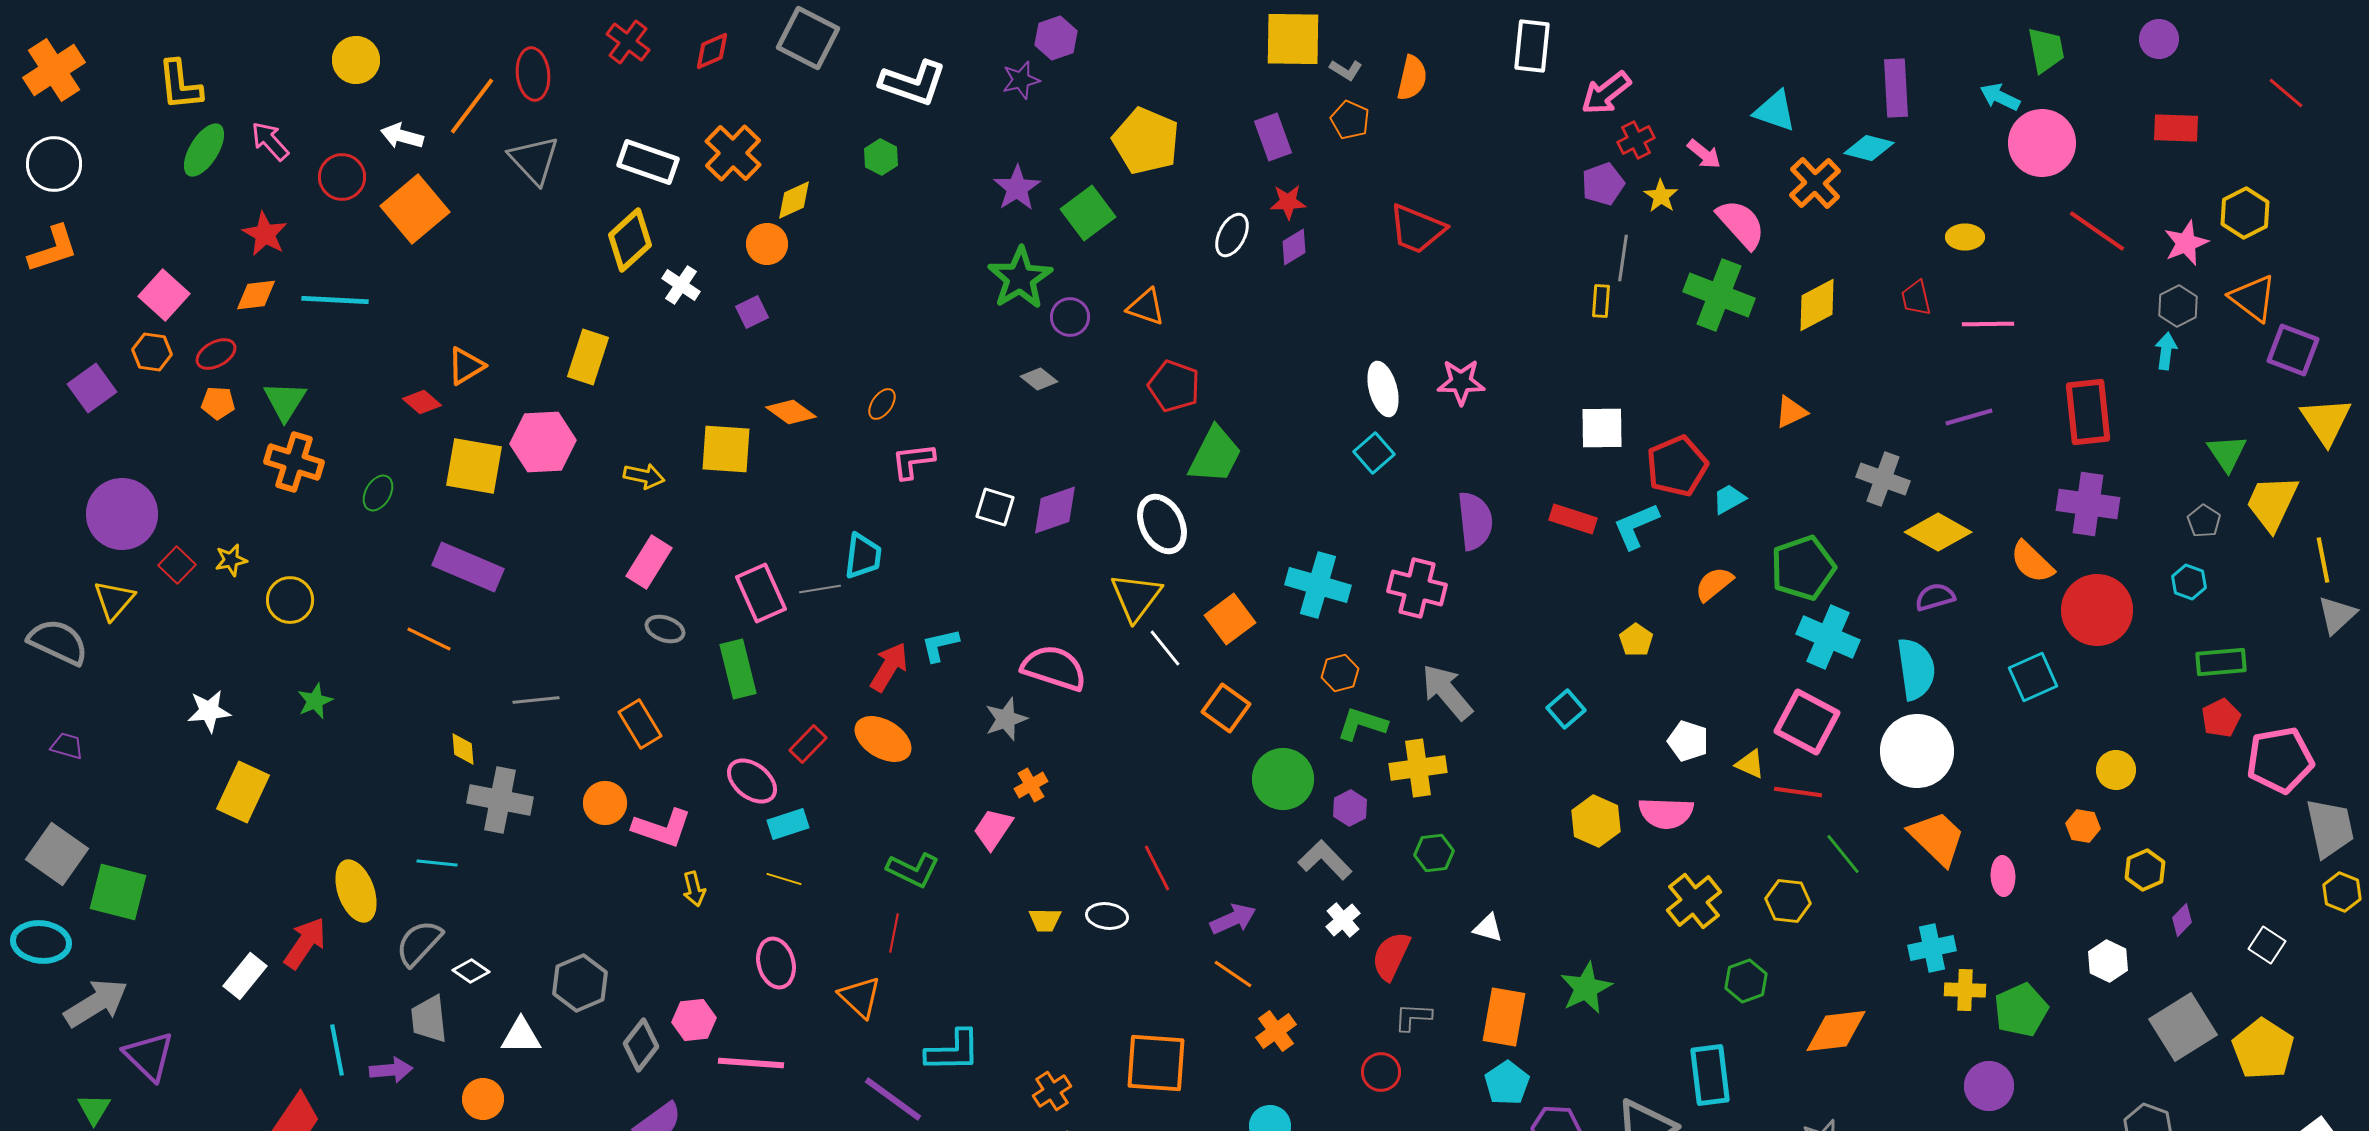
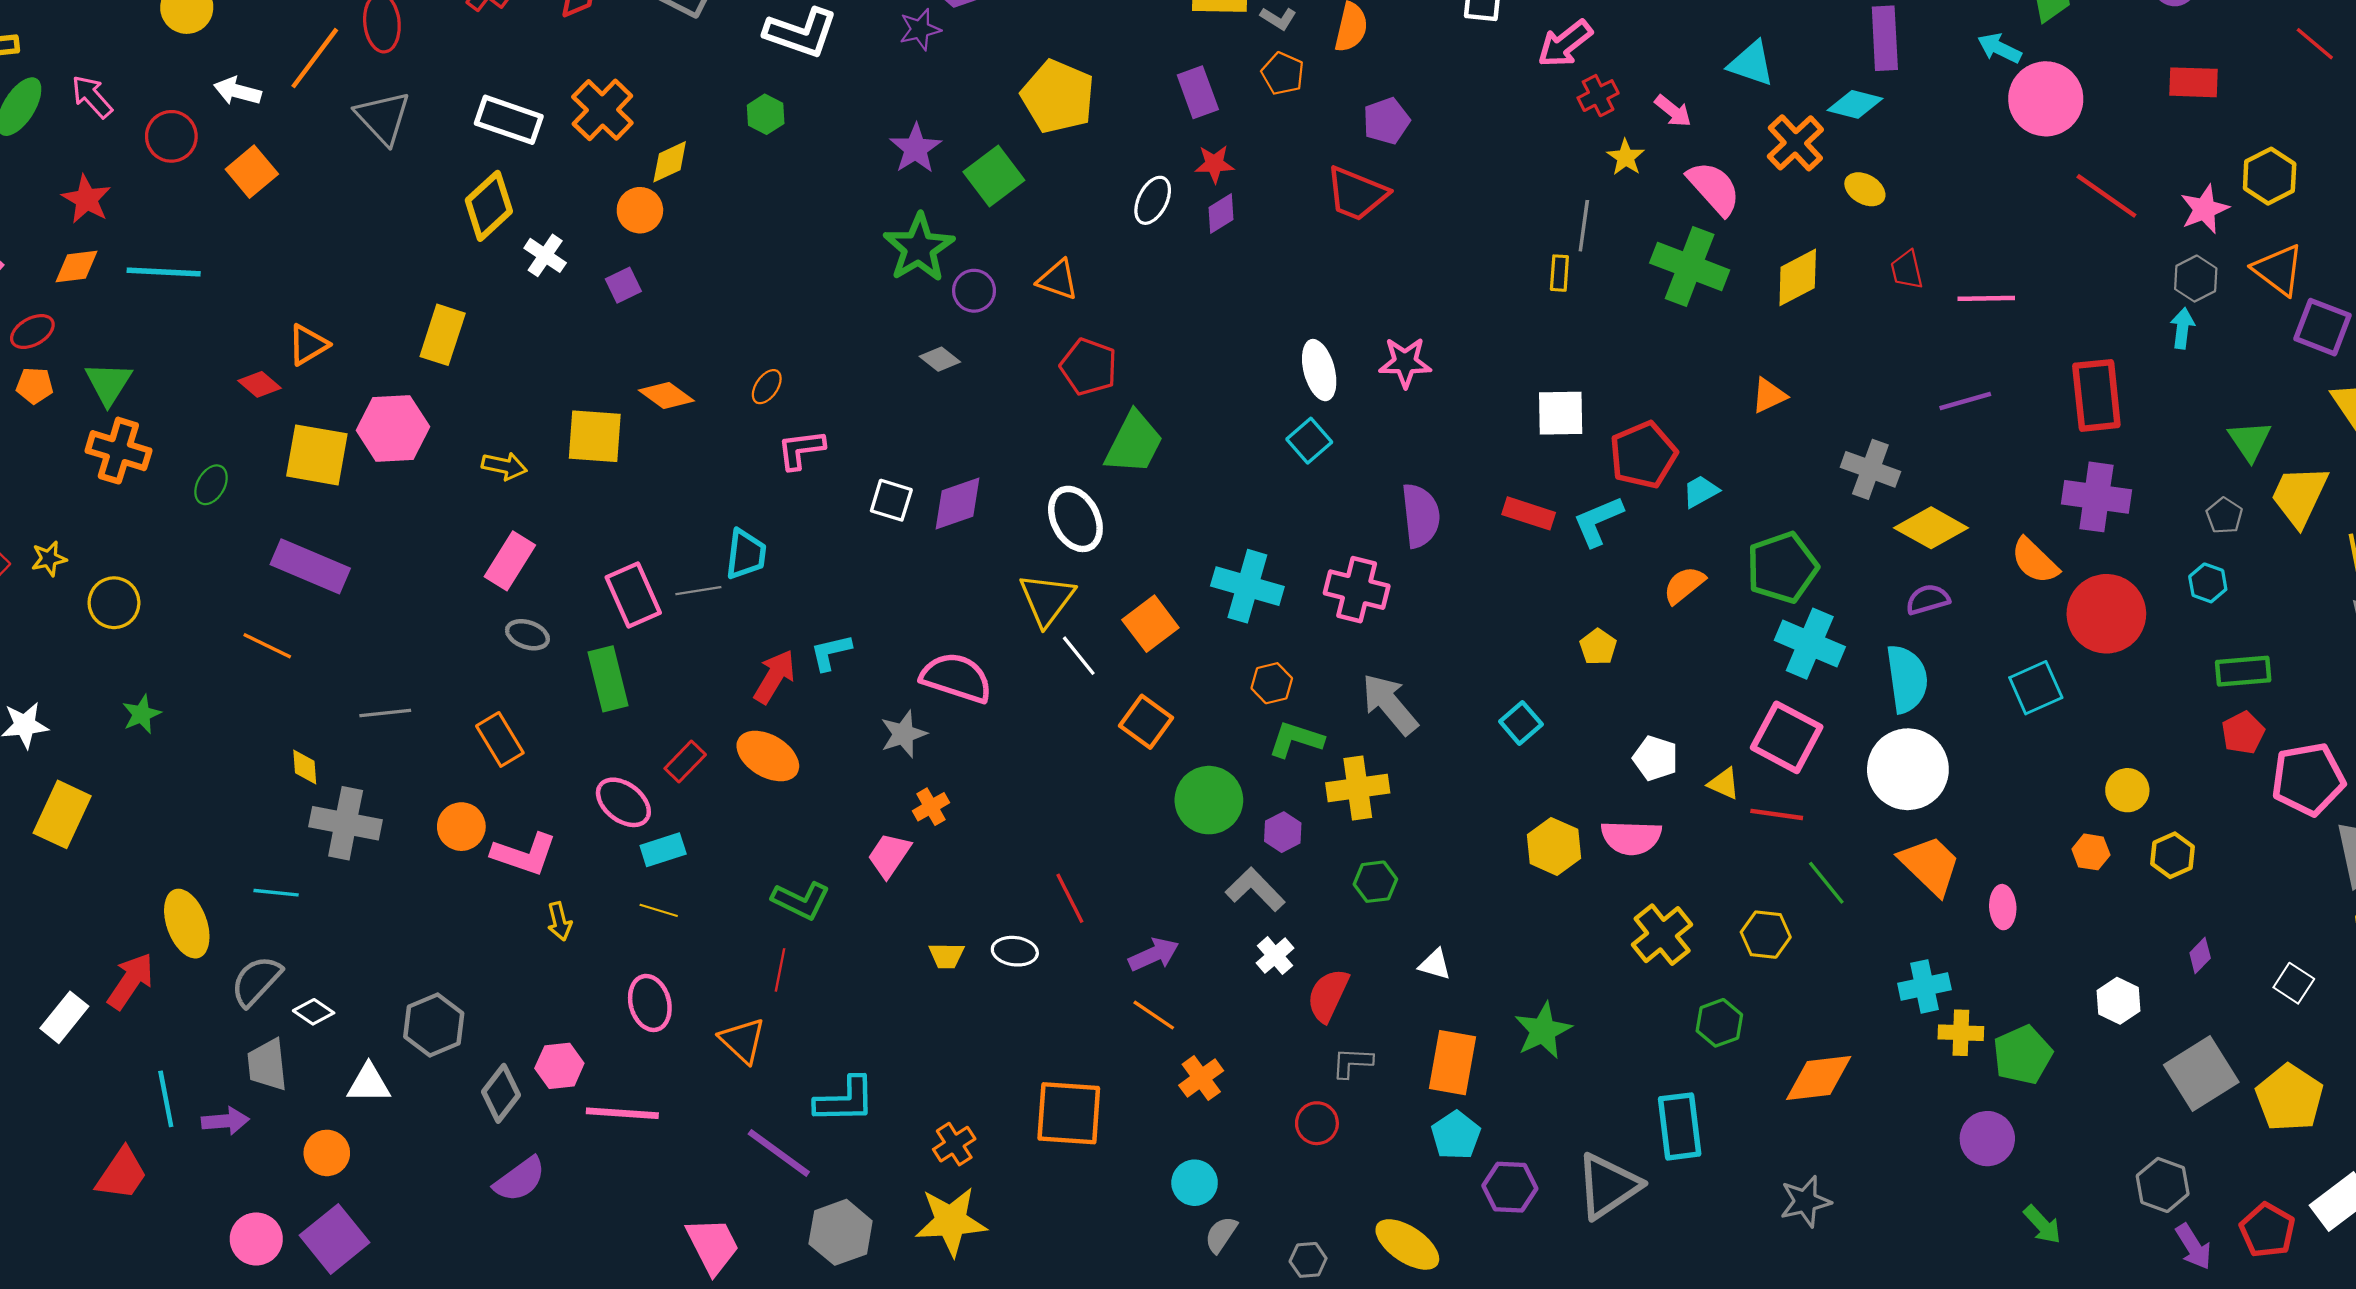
purple pentagon: (1603, 184) -> (1386, 121), moved
orange square: (415, 209) -> (252, 172), size x0.7
yellow ellipse: (1965, 237) -> (1865, 189), moved, turned 30
yellow hexagon: (2145, 870) -> (2173, 855), moved

